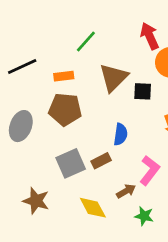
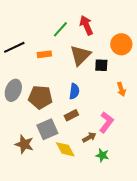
red arrow: (150, 36) -> (86, 25), moved
brown pentagon: (65, 109) -> (40, 97), moved
blue semicircle: (120, 134) -> (74, 91), moved
gray square: (71, 163) -> (47, 129), moved

